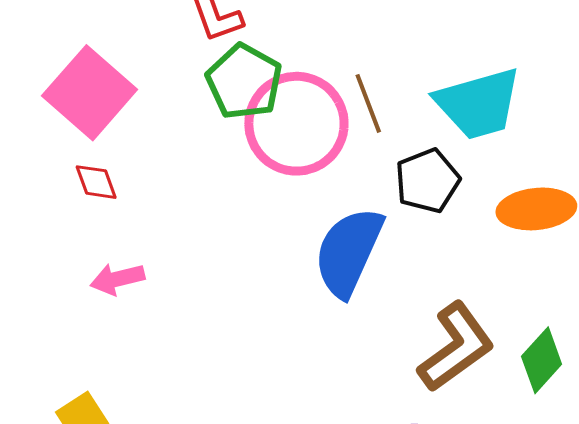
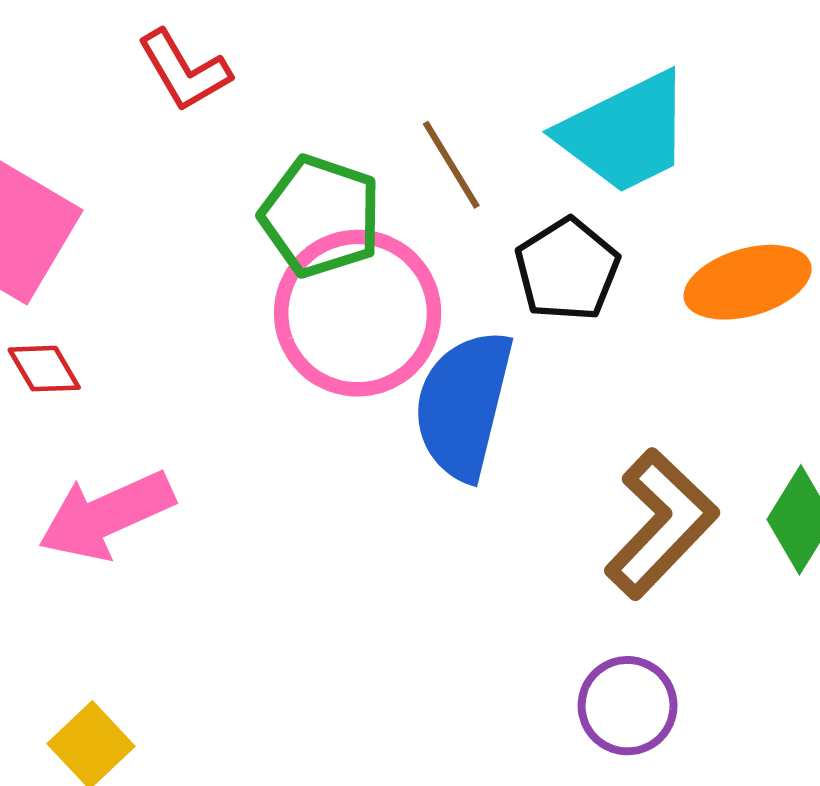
green pentagon: (244, 82) -> (321, 216), moved
pink circle: (296, 124) -> (358, 313), moved
pink arrow: (117, 279) -> (106, 515), size x1.6

